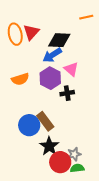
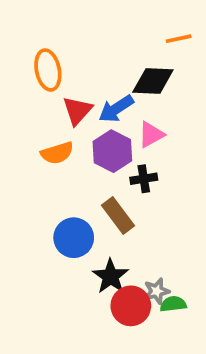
red triangle: (31, 32) -> (77, 111), moved
black diamond: (59, 40) -> (153, 81), moved
pink triangle: (71, 69) -> (151, 135), turned 49
brown rectangle: (45, 121) -> (118, 216), moved
green semicircle: (77, 168) -> (173, 304), moved

